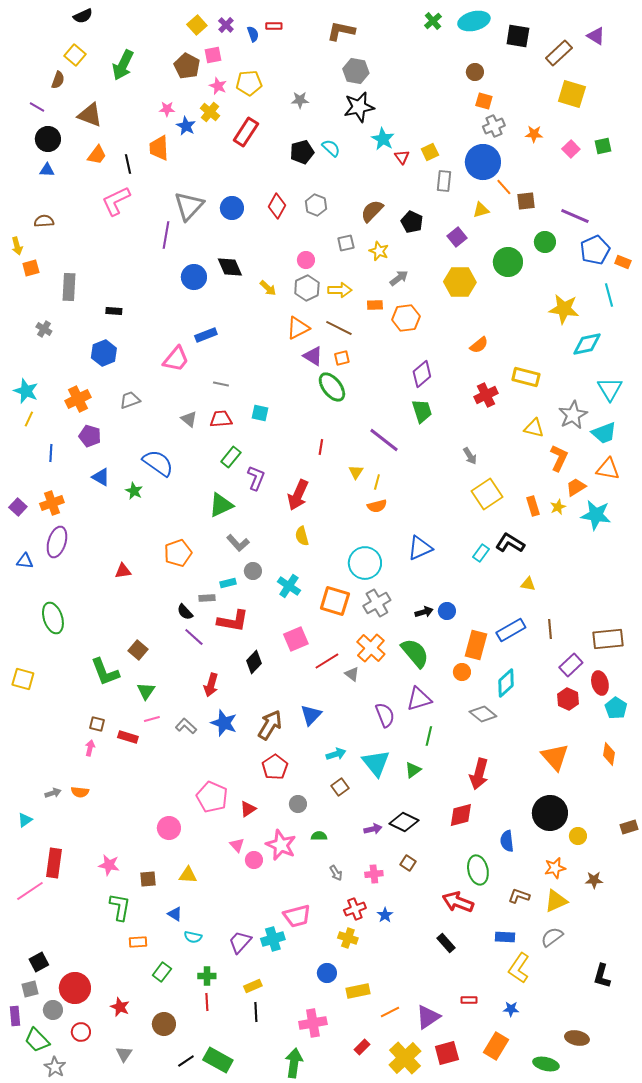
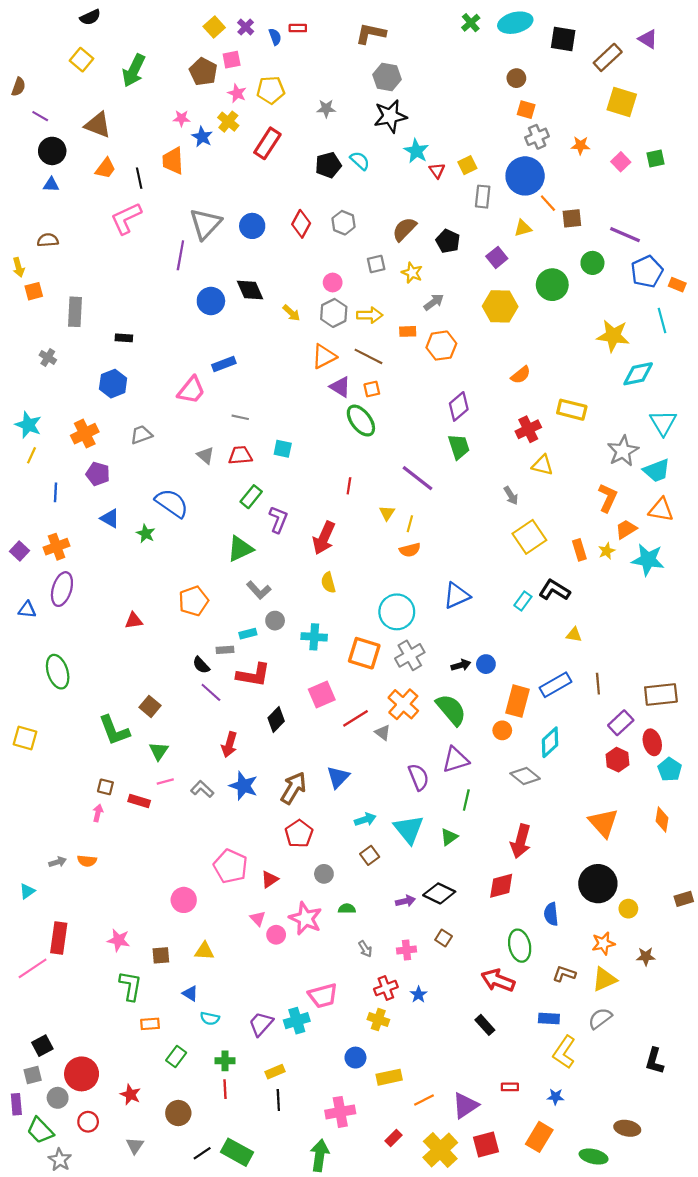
brown semicircle: (58, 80) -> (18, 87), moved
yellow triangle: (534, 428) -> (542, 465), moved
cyan cross: (289, 586) -> (314, 637), turned -30

